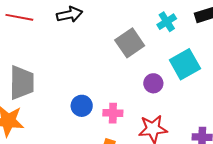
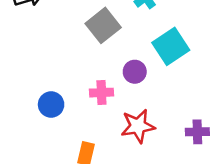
pink cross: (113, 113) -> (101, 93), moved

